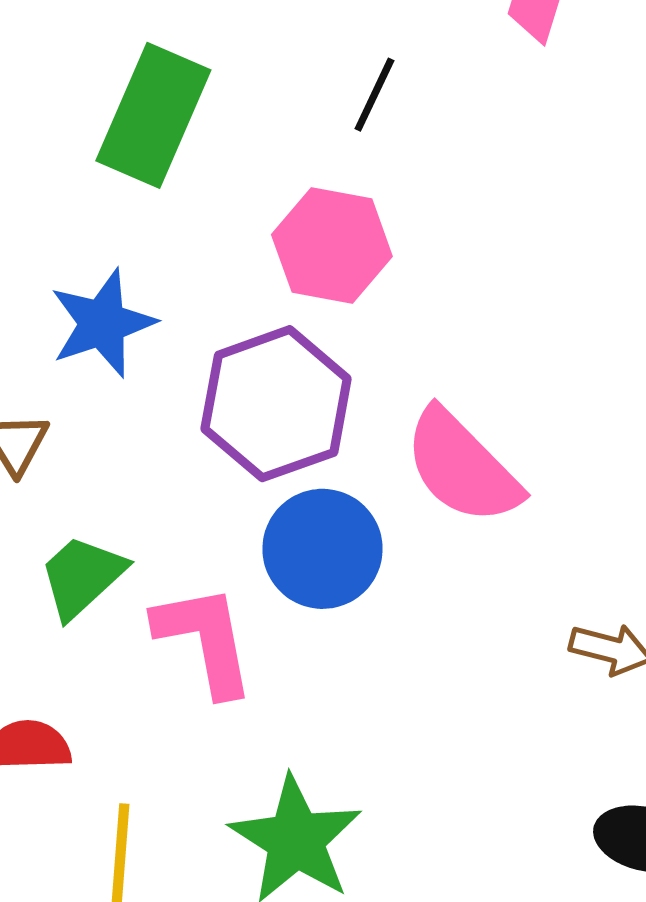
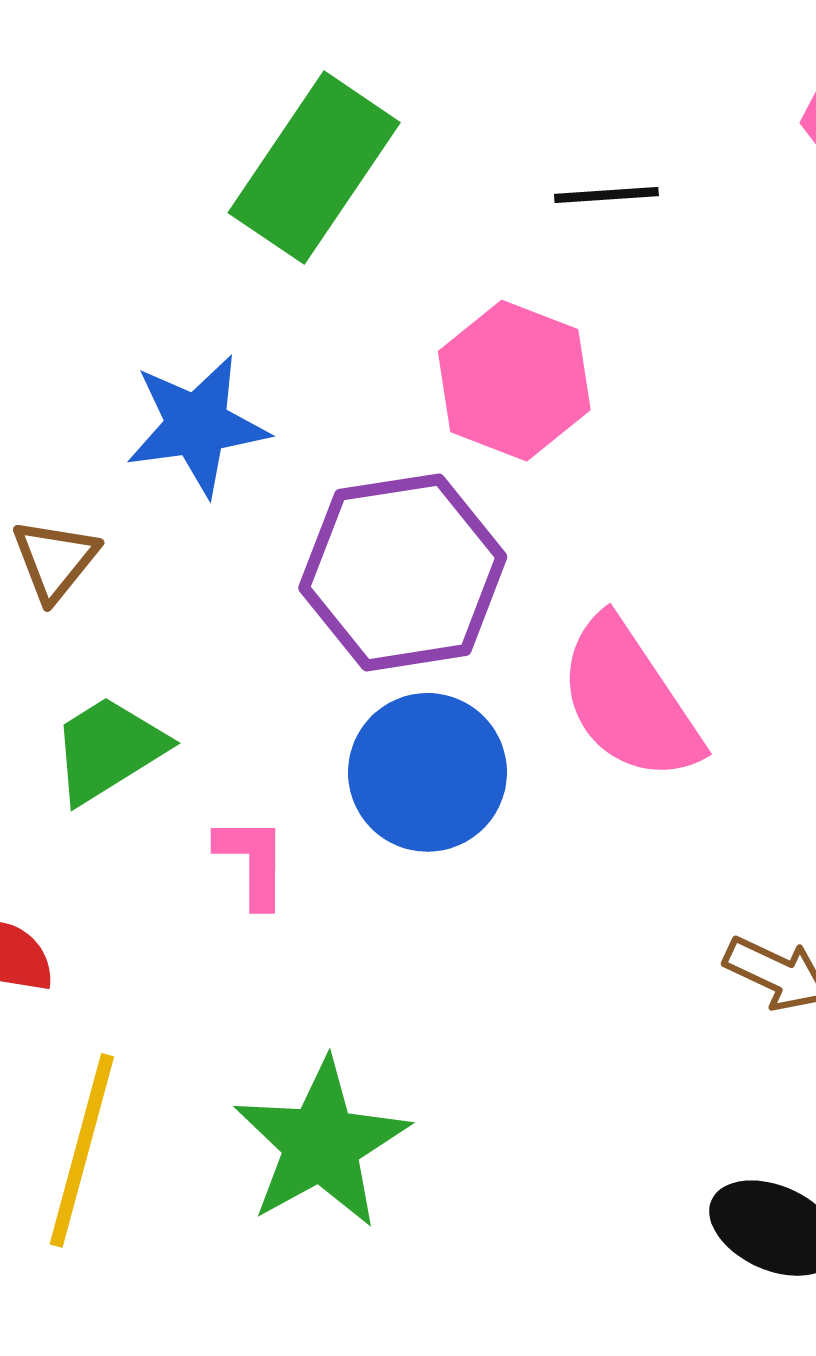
black line: (374, 95) -> (606, 195), turned 50
pink L-shape: (205, 640) -> (252, 862), size x0.6

